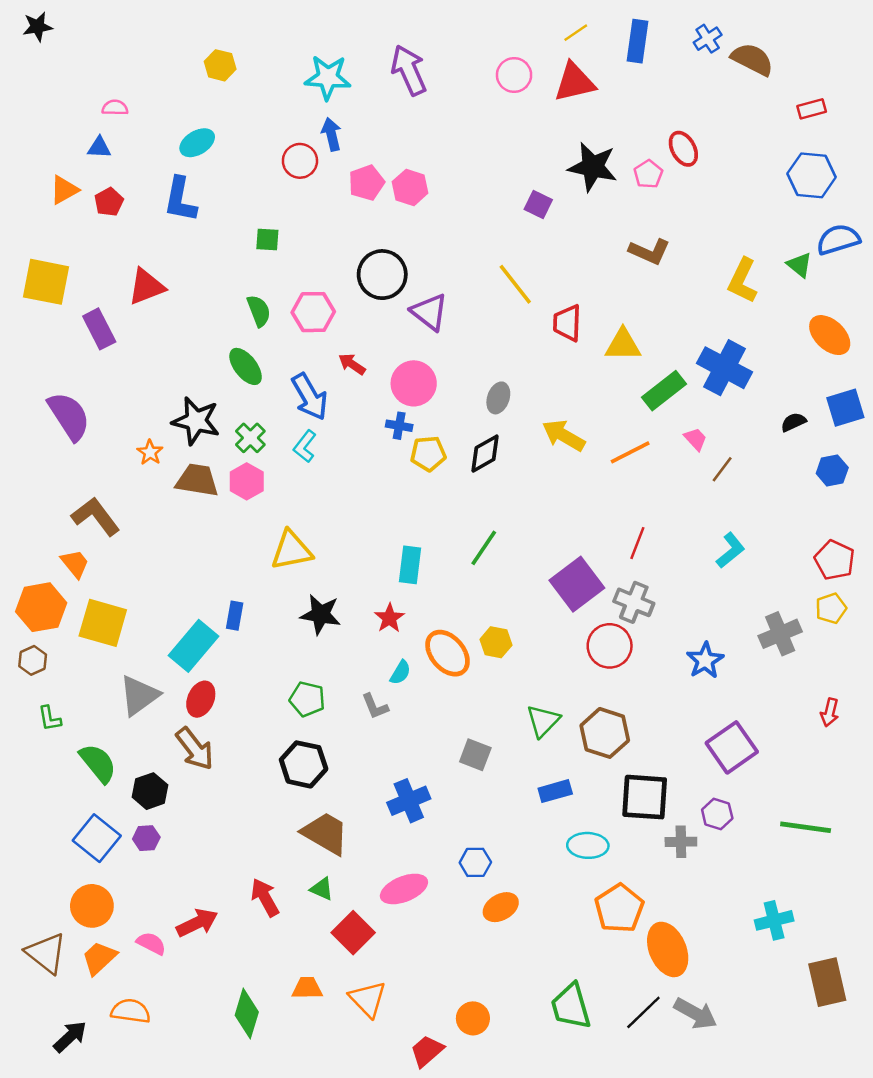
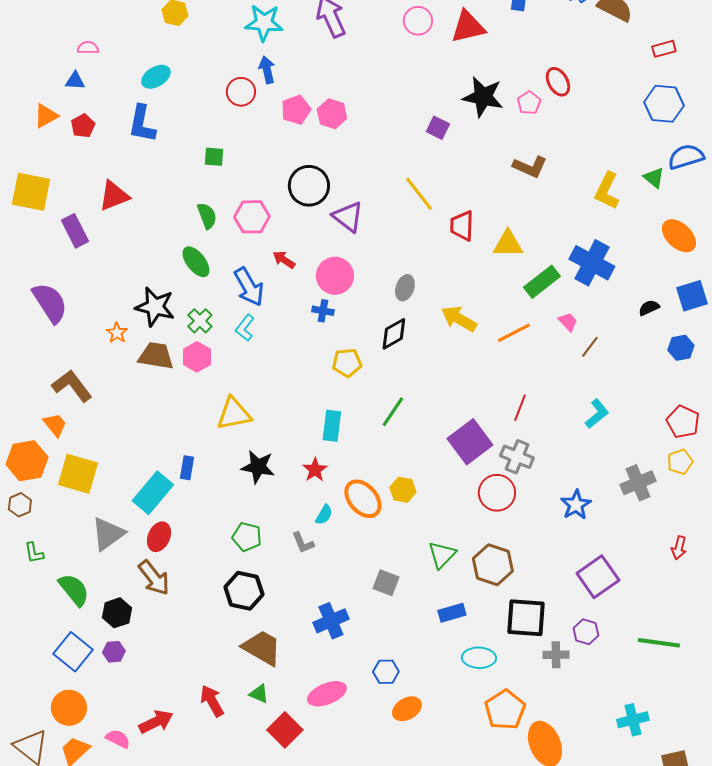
yellow pentagon: (428, 454) -> (347, 363), moved

